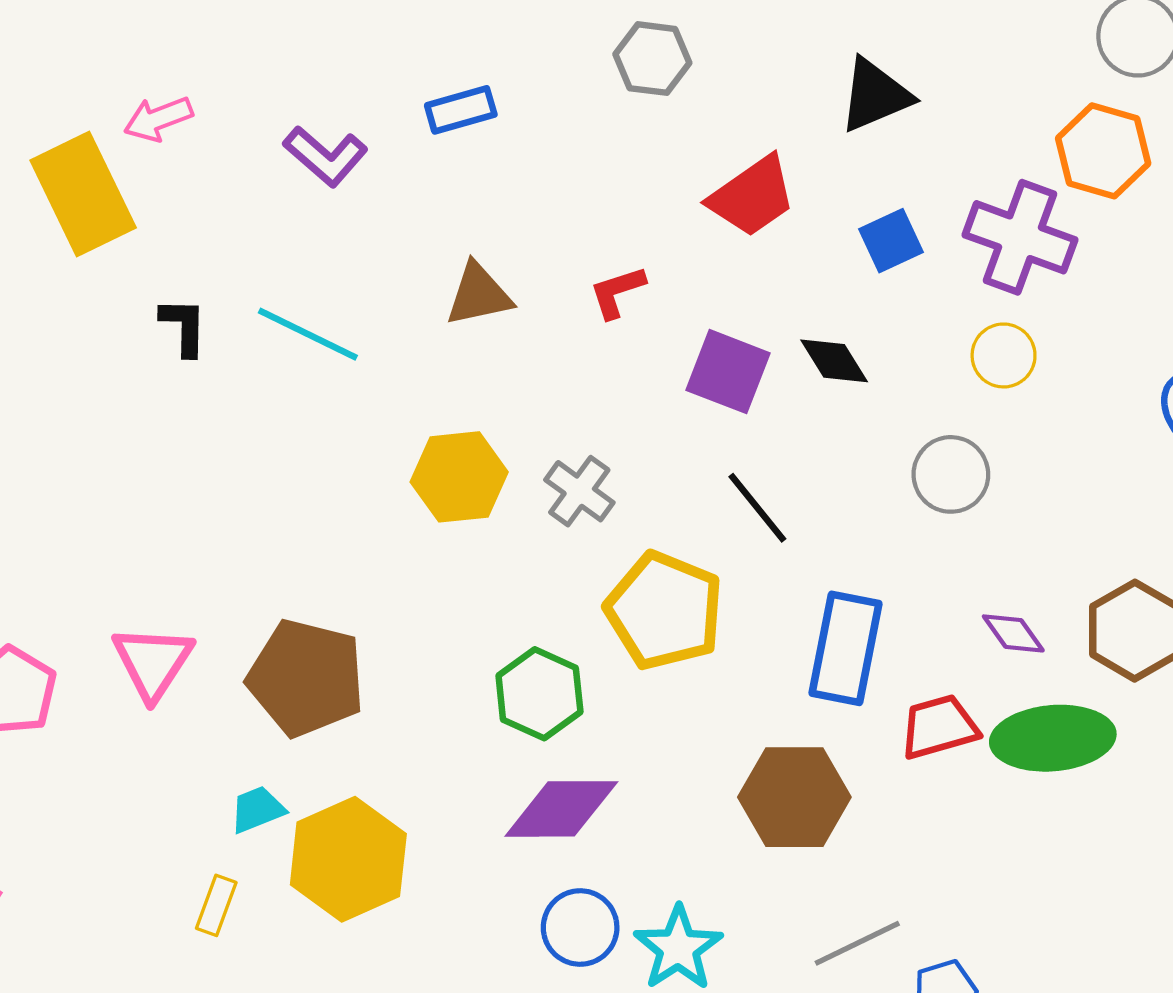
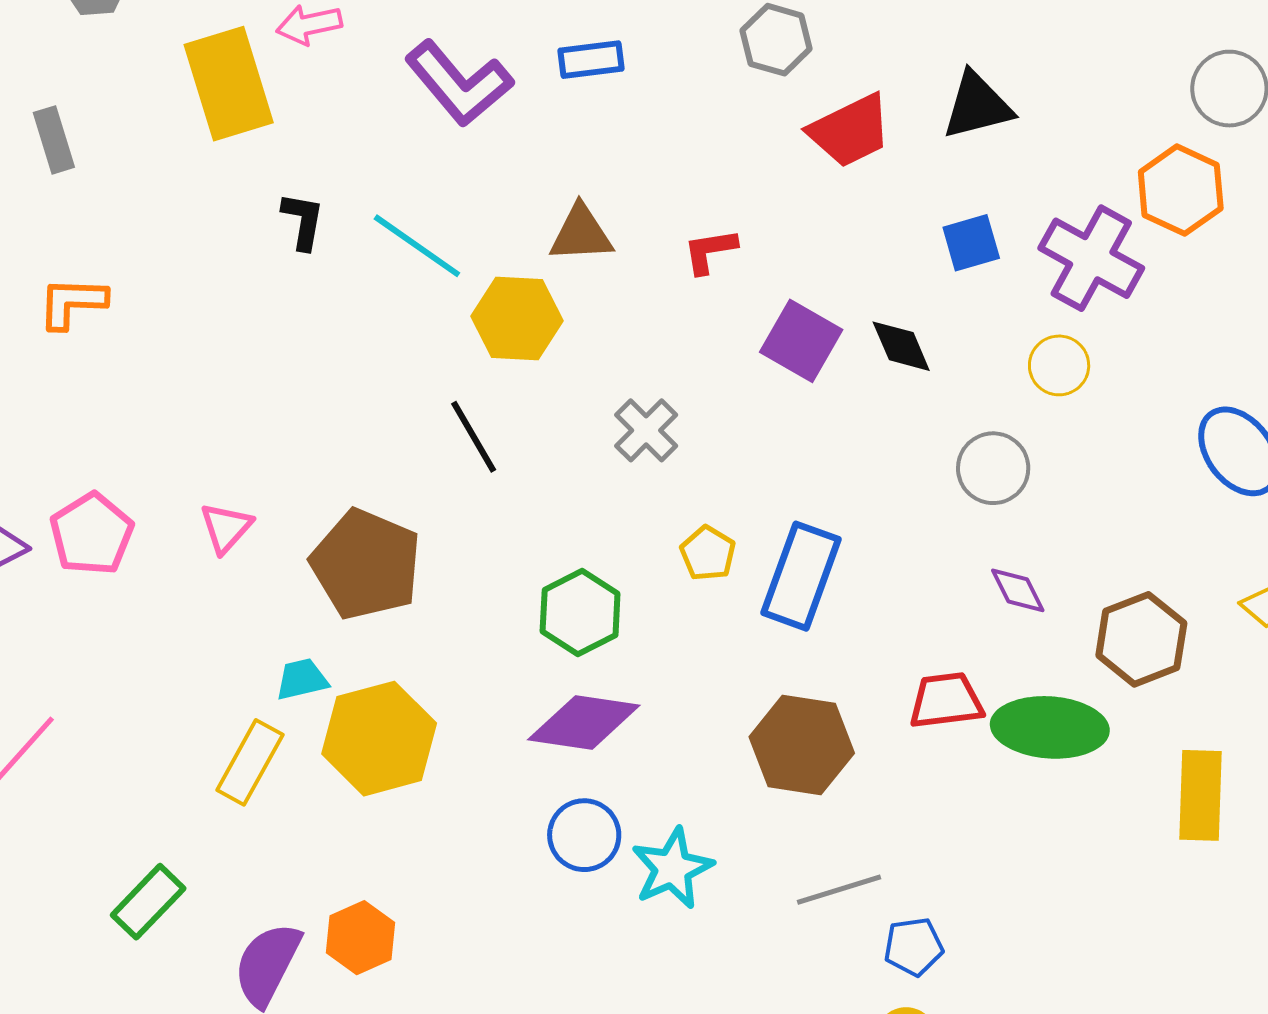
purple L-shape: (326, 156) -> (459, 83), size x1.4
red trapezoid: (752, 196) -> (850, 131), moved
yellow hexagon: (459, 477) -> (517, 318), moved
black line: (757, 508) -> (474, 437), moved
yellow pentagon: (664, 611) -> (708, 553), size x0.5
purple diamond: (1013, 633) -> (1018, 590), moved
blue rectangle: (846, 648) -> (801, 576), moved
pink triangle: (153, 662) -> (226, 528), size x0.7
yellow rectangle: (216, 905) -> (250, 762), size x1.5

